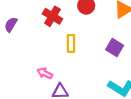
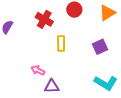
purple square: (115, 48) -> (100, 47), turned 35

